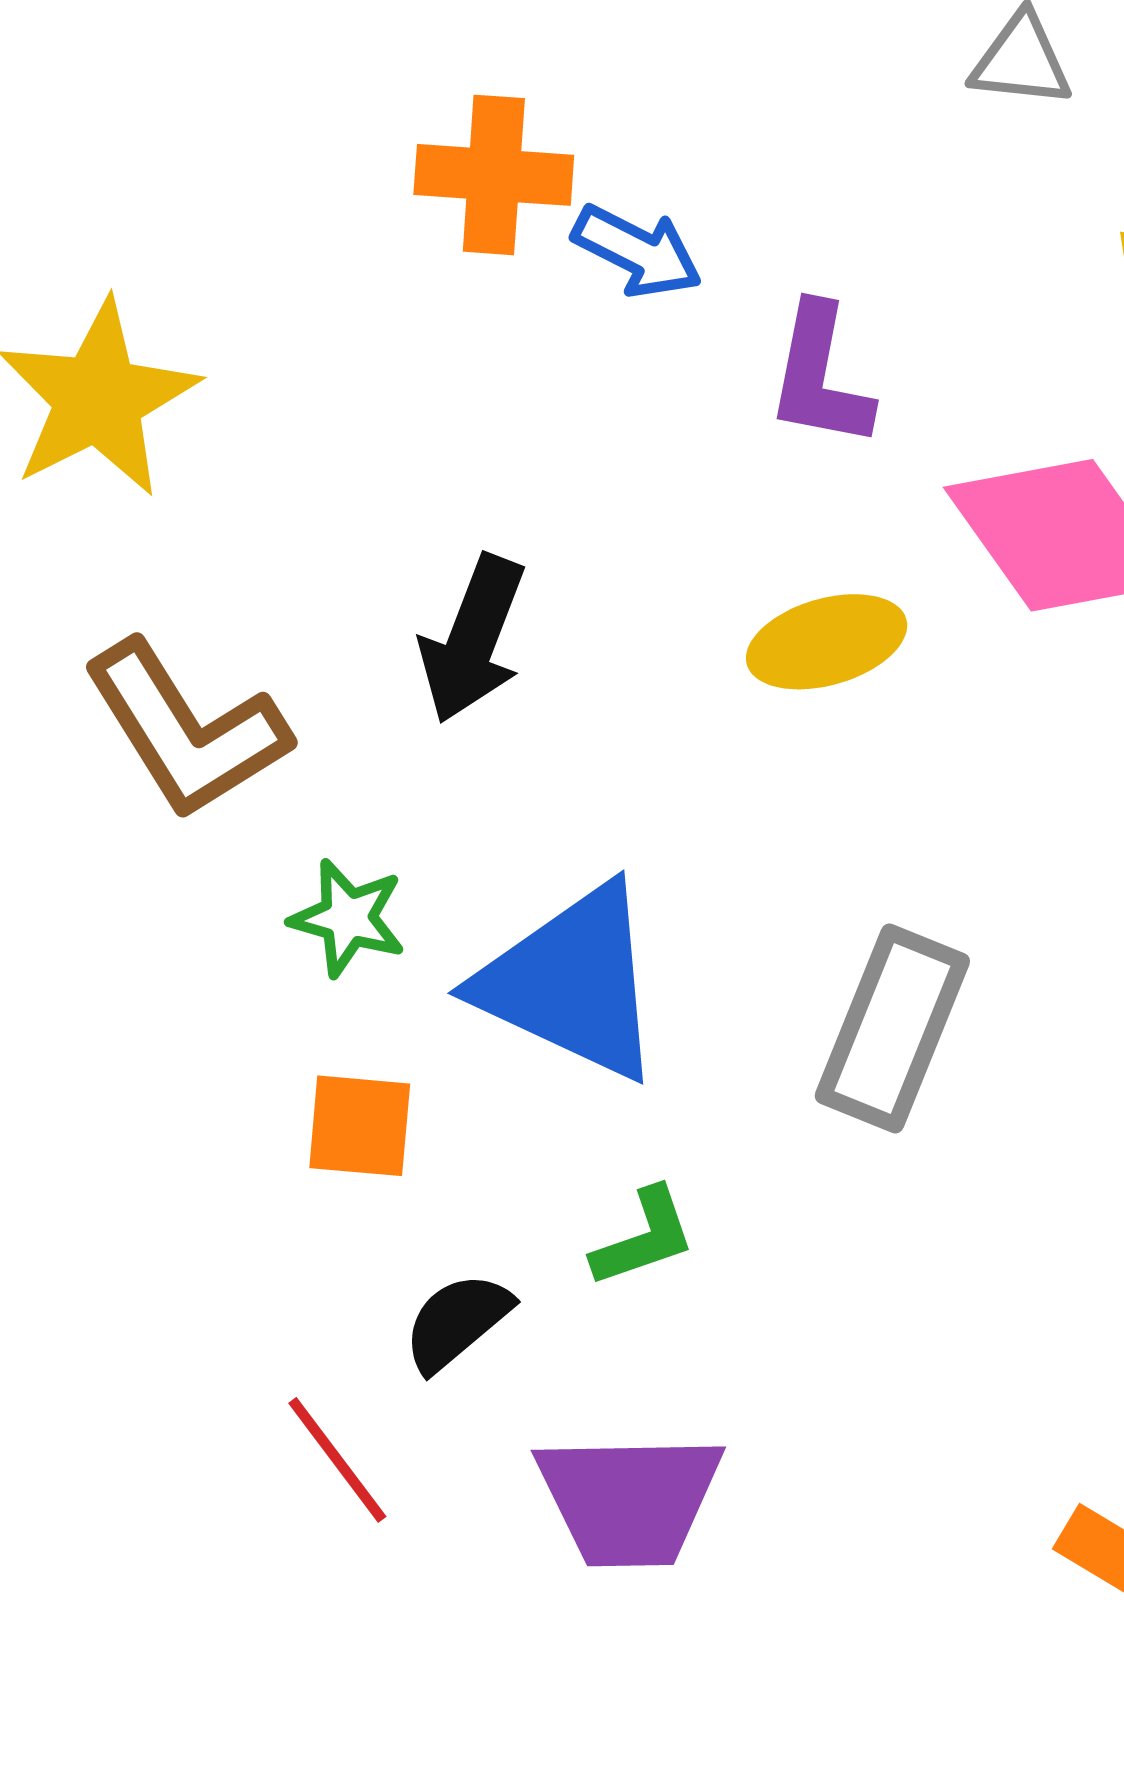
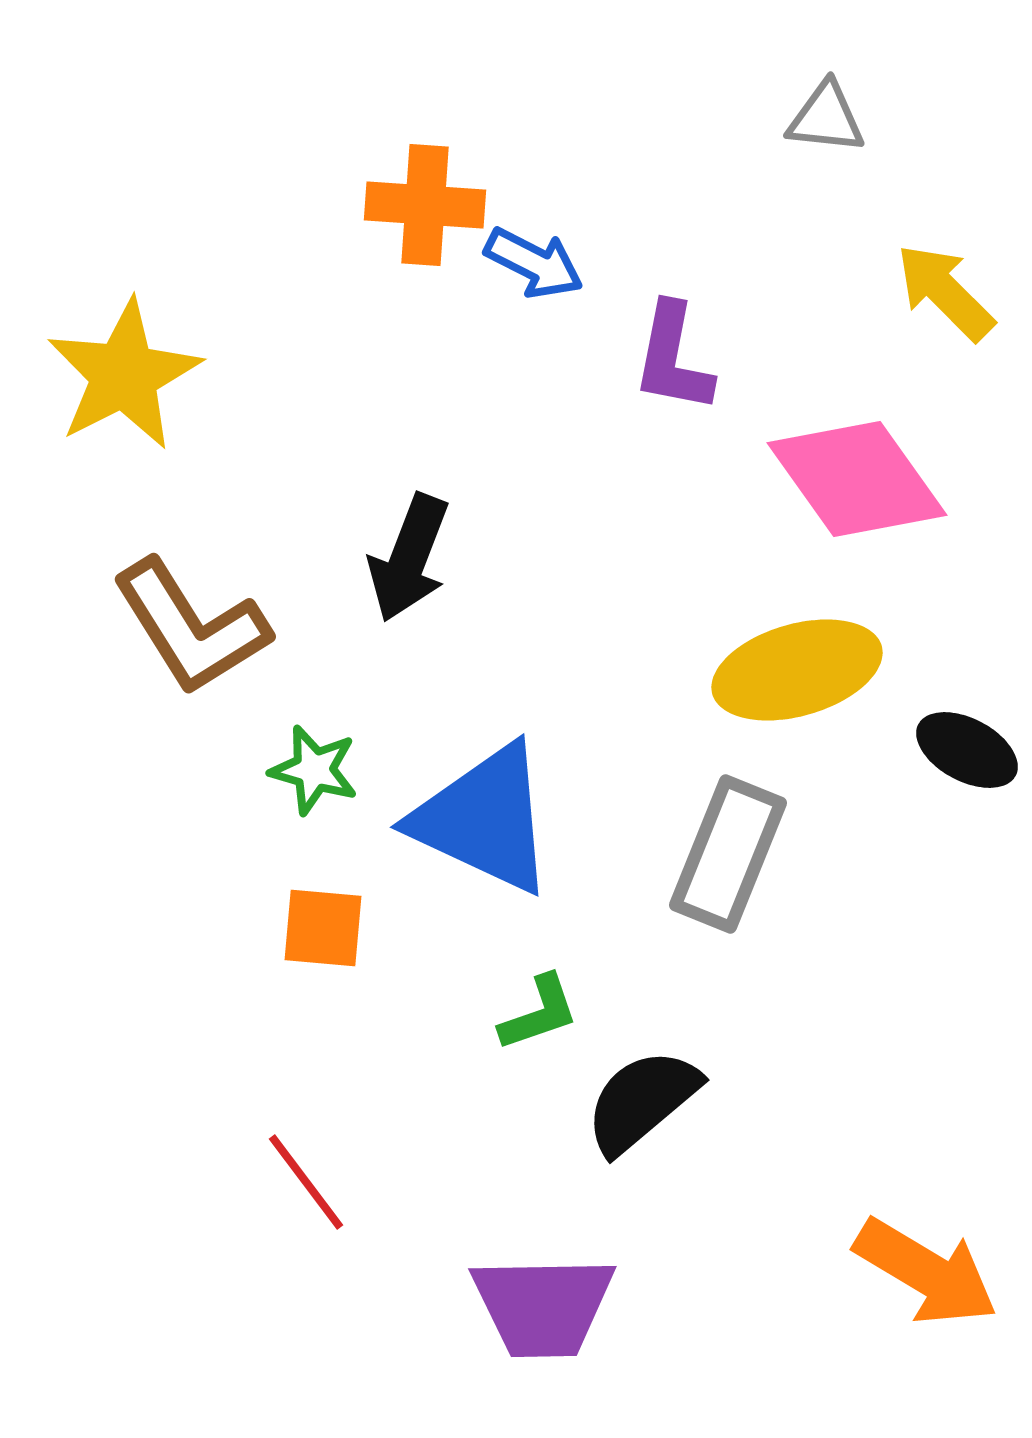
yellow ellipse: (827, 642) -> (797, 670), moved, size x1.4
black semicircle: (457, 1322) -> (642, 1101), moved, size x1.4
purple trapezoid: (629, 1499) -> (543, 1306), moved

